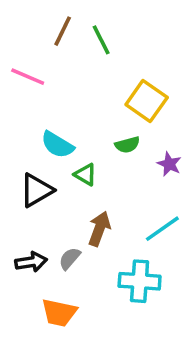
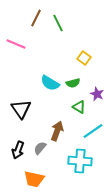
yellow square: (147, 101) -> (84, 58), size x0.6
cyan semicircle: (57, 145) -> (50, 83), moved
green triangle: (85, 174) -> (79, 107), moved
black triangle: (36, 190) -> (21, 109), turned -35
black arrow: (31, 262) -> (18, 150), turned 120

